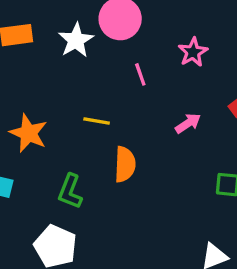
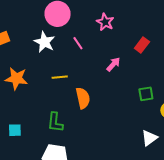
white star: (76, 40) -> (44, 42), moved
orange star: (28, 133) -> (16, 78), moved

